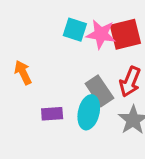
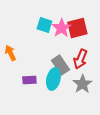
pink star: (101, 34) -> (61, 28), turned 30

